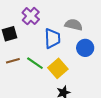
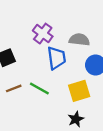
purple cross: (31, 16) -> (43, 34), moved
yellow square: (58, 68) -> (79, 91), moved, turned 30

